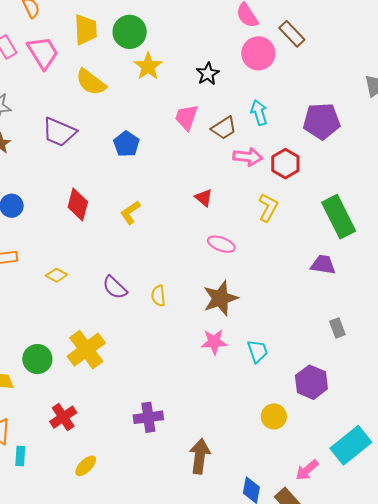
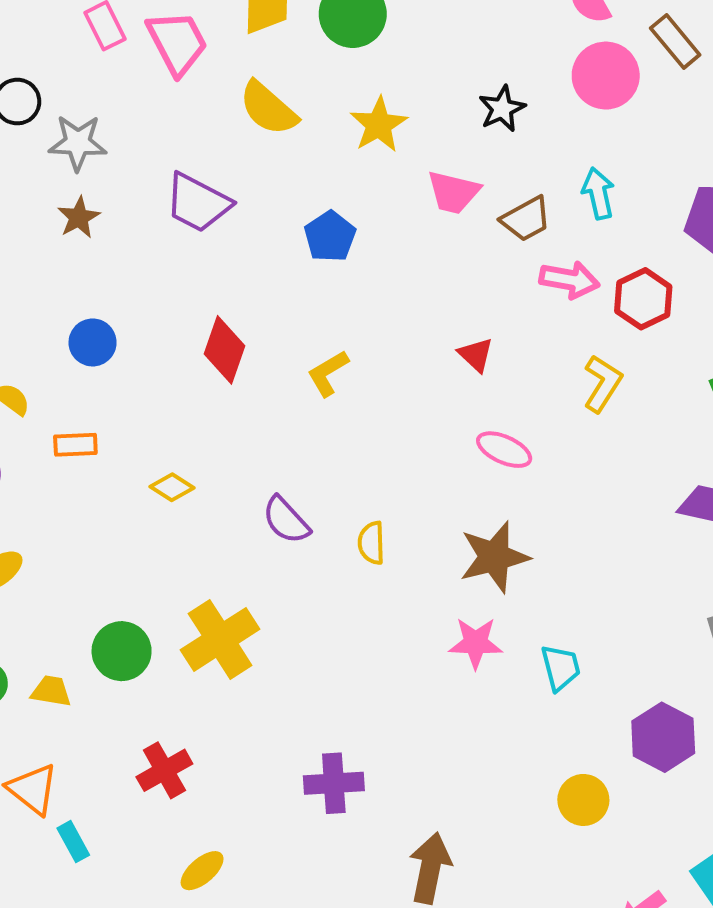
yellow star: (148, 66) -> (379, 125), moved
pink trapezoid: (186, 117) -> (453, 192), turned -100
cyan rectangle: (20, 456) -> (73, 842), turned -36

